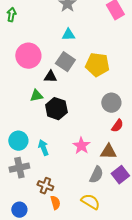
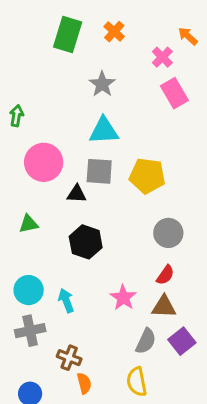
green arrow: (11, 15) -> (17, 116), moved
cyan triangle: (68, 35) -> (104, 131), size x1.5
gray square: (65, 62) -> (99, 171), turned -30
green triangle: (36, 96) -> (29, 224), moved
red semicircle: (117, 126) -> (165, 275), moved
yellow semicircle: (90, 202) -> (137, 382), turned -132

